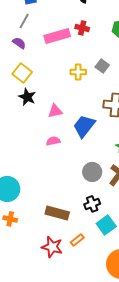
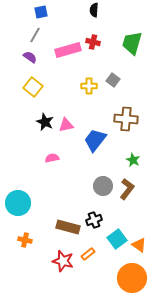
black star: (27, 97) -> (45, 122), moved
pink semicircle: (53, 141) -> (52, 158), moved
black cross: (92, 204) -> (94, 220), moved
orange cross: (10, 219) -> (25, 240), moved

